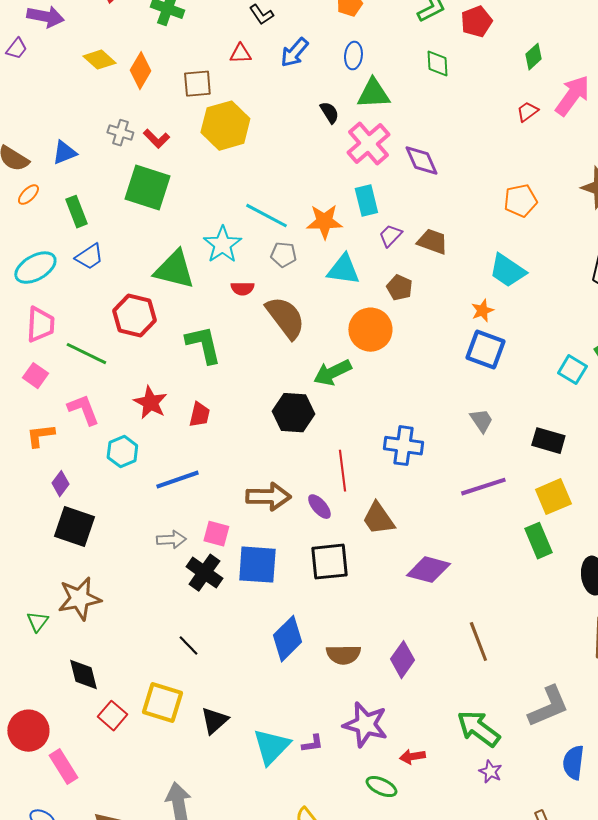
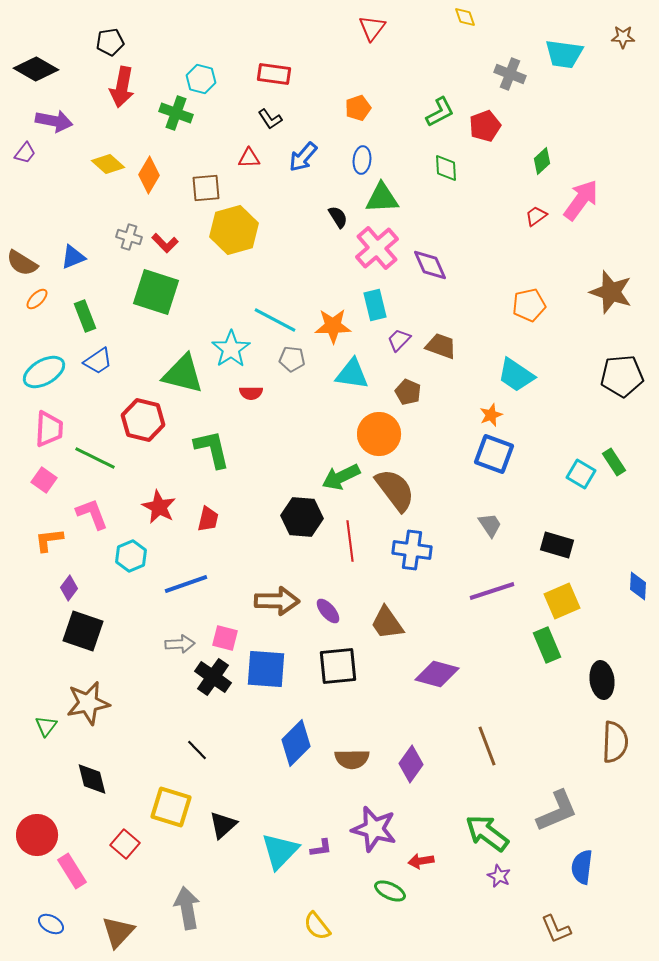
brown semicircle: (285, 318) -> (395, 490), moved
red line: (342, 471) -> (350, 541), moved
red square: (112, 716) -> (125, 844), moved

